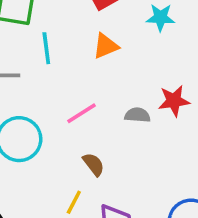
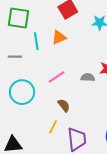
orange triangle: (106, 46) -> (59, 37), moved

